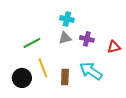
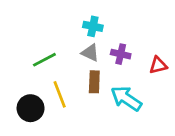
gray triangle: (65, 38) -> (90, 53), turned 40
brown rectangle: (65, 77) -> (94, 82), moved

